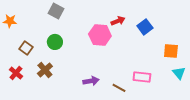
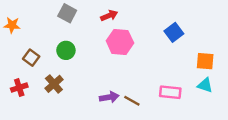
red arrow: (118, 21) -> (109, 16), moved
red cross: (16, 73) -> (19, 88), turned 32
cyan triangle: (179, 73) -> (205, 85), moved, turned -32
brown line: (119, 88) -> (132, 101), moved

